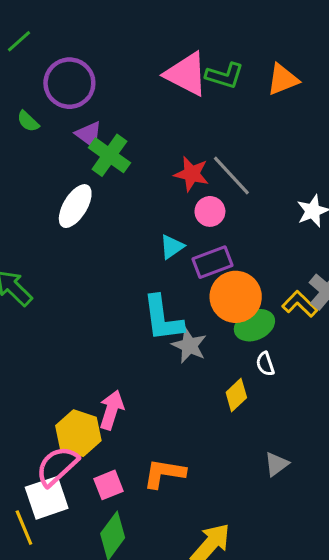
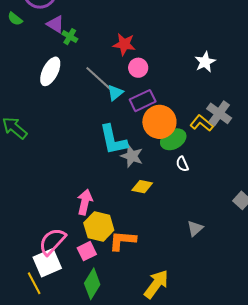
green cross: (109, 155) -> (70, 37), size x0.6
gray line: (231, 176) -> (99, 78), moved
yellow diamond: (236, 395) -> (142, 187), moved, turned 60
yellow hexagon: (78, 433) -> (99, 227), moved

